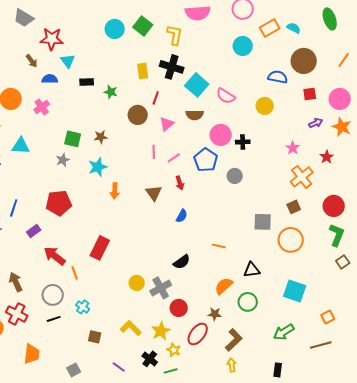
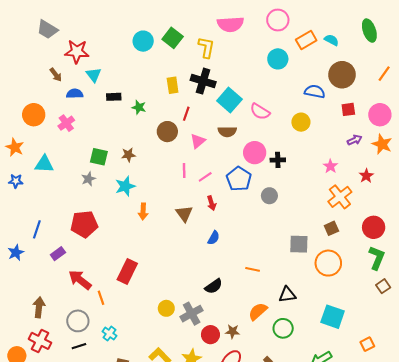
brown arrow: (16, 282) -> (39, 307), turned 30
brown star: (215, 314) -> (233, 331), moved

